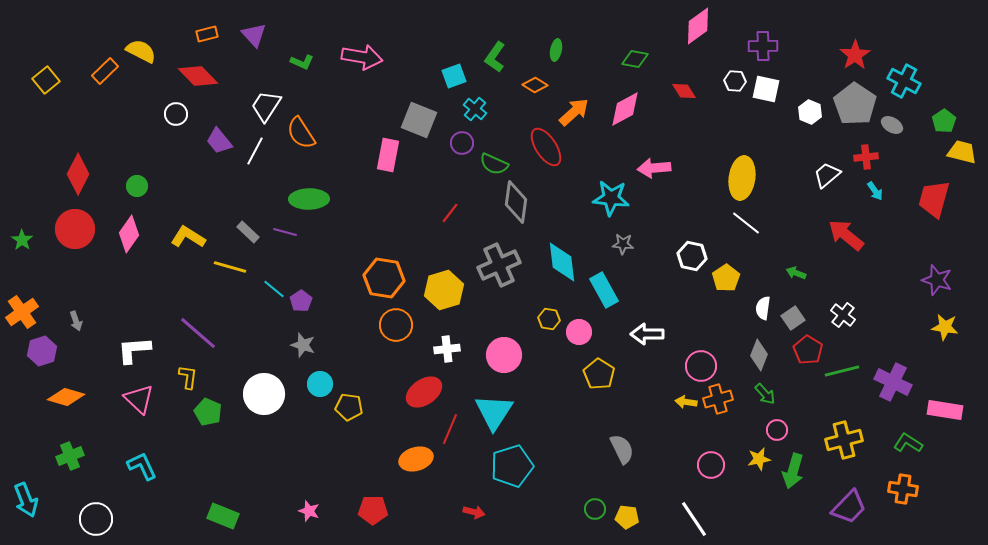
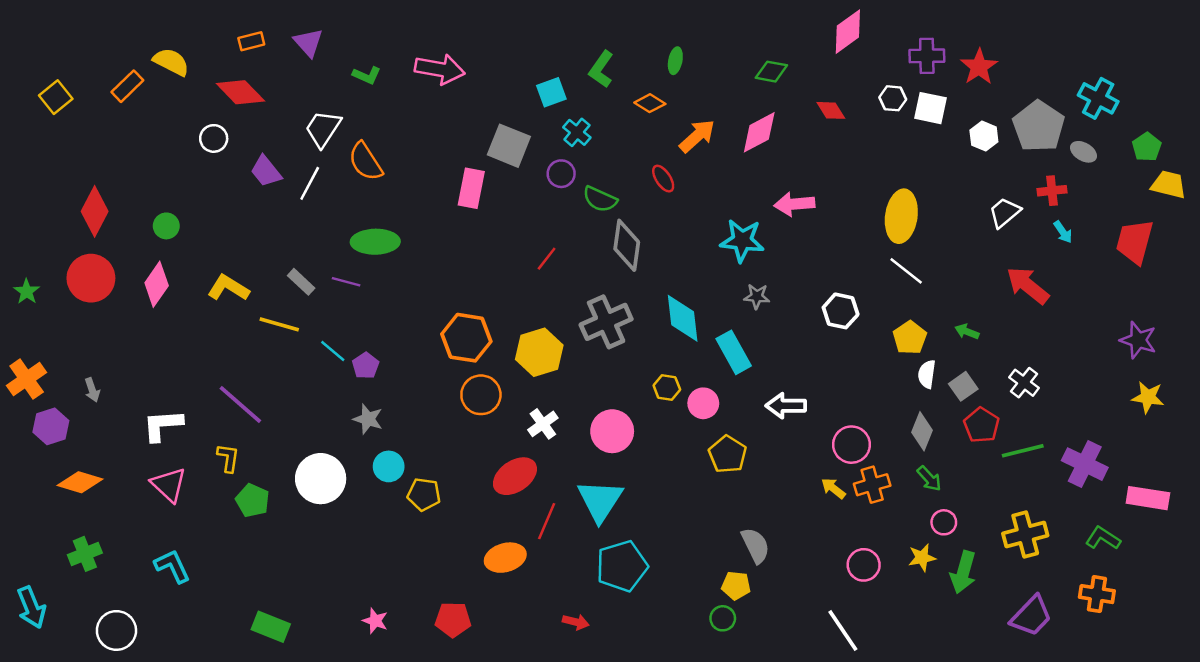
red star: (855, 55) -> (979, 67), moved
red ellipse: (546, 147) -> (663, 179), size x0.6
yellow pentagon: (726, 278) -> (910, 338), moved
white cross: (447, 349) -> (543, 424), turned -30
yellow arrow: (686, 402) -> (833, 488), turned 30
yellow pentagon: (627, 517) -> (736, 586), moved

